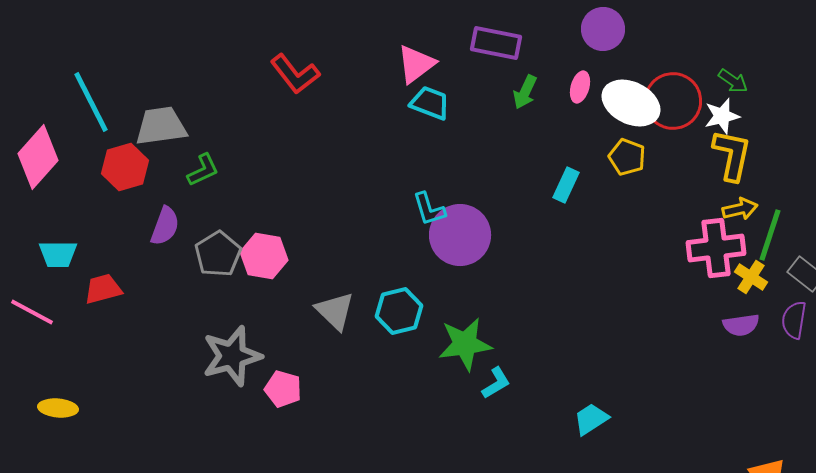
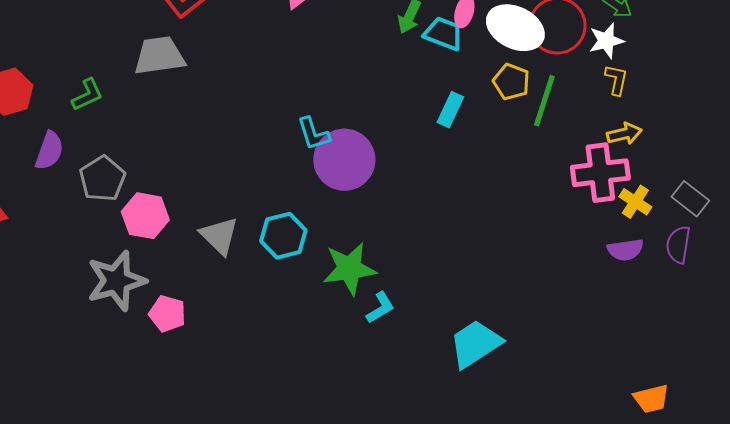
cyan trapezoid: (430, 103) -> (443, 34), moved
gray trapezoid: (161, 126) -> (159, 56), moved
yellow L-shape: (732, 155) -> (616, 80), size x0.6
green line: (770, 235) -> (544, 101), moved
pink hexagon: (264, 256) -> (145, 216), moved
cyan trapezoid: (591, 419) -> (475, 344), size x1.5

